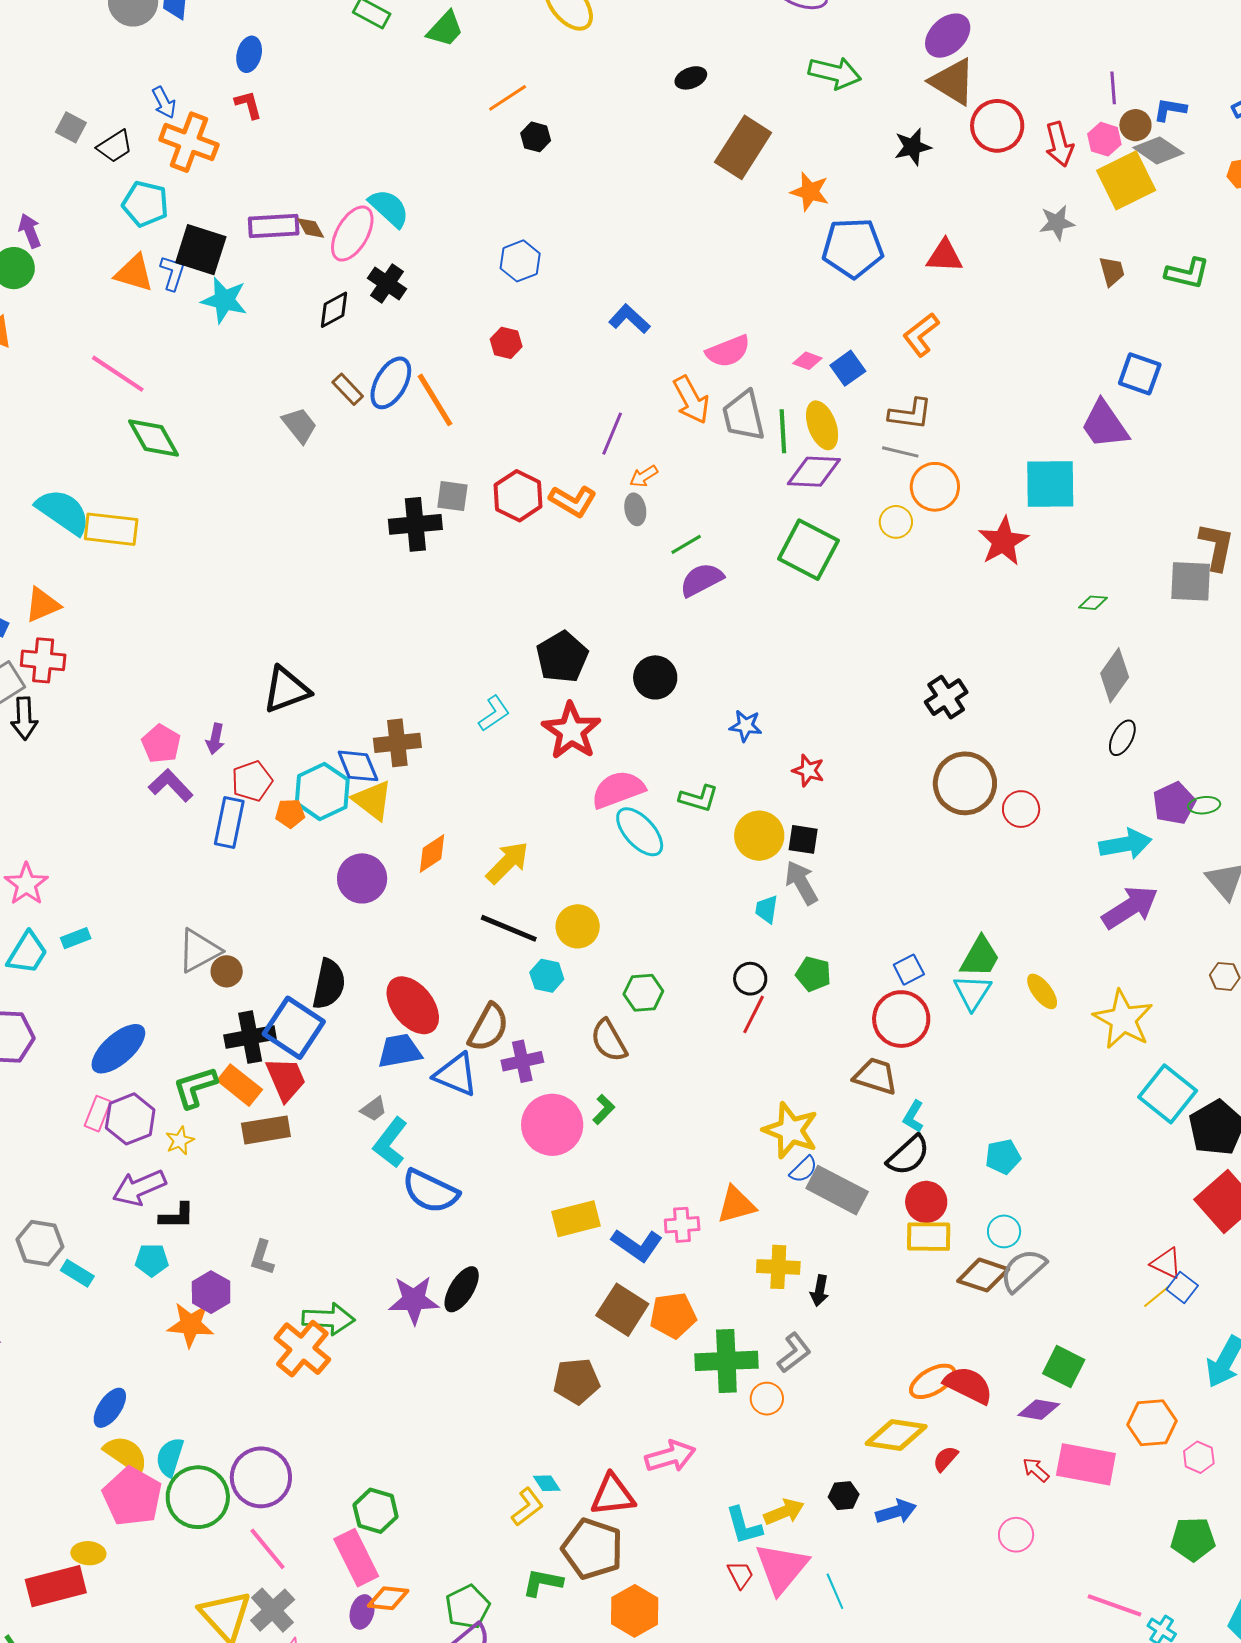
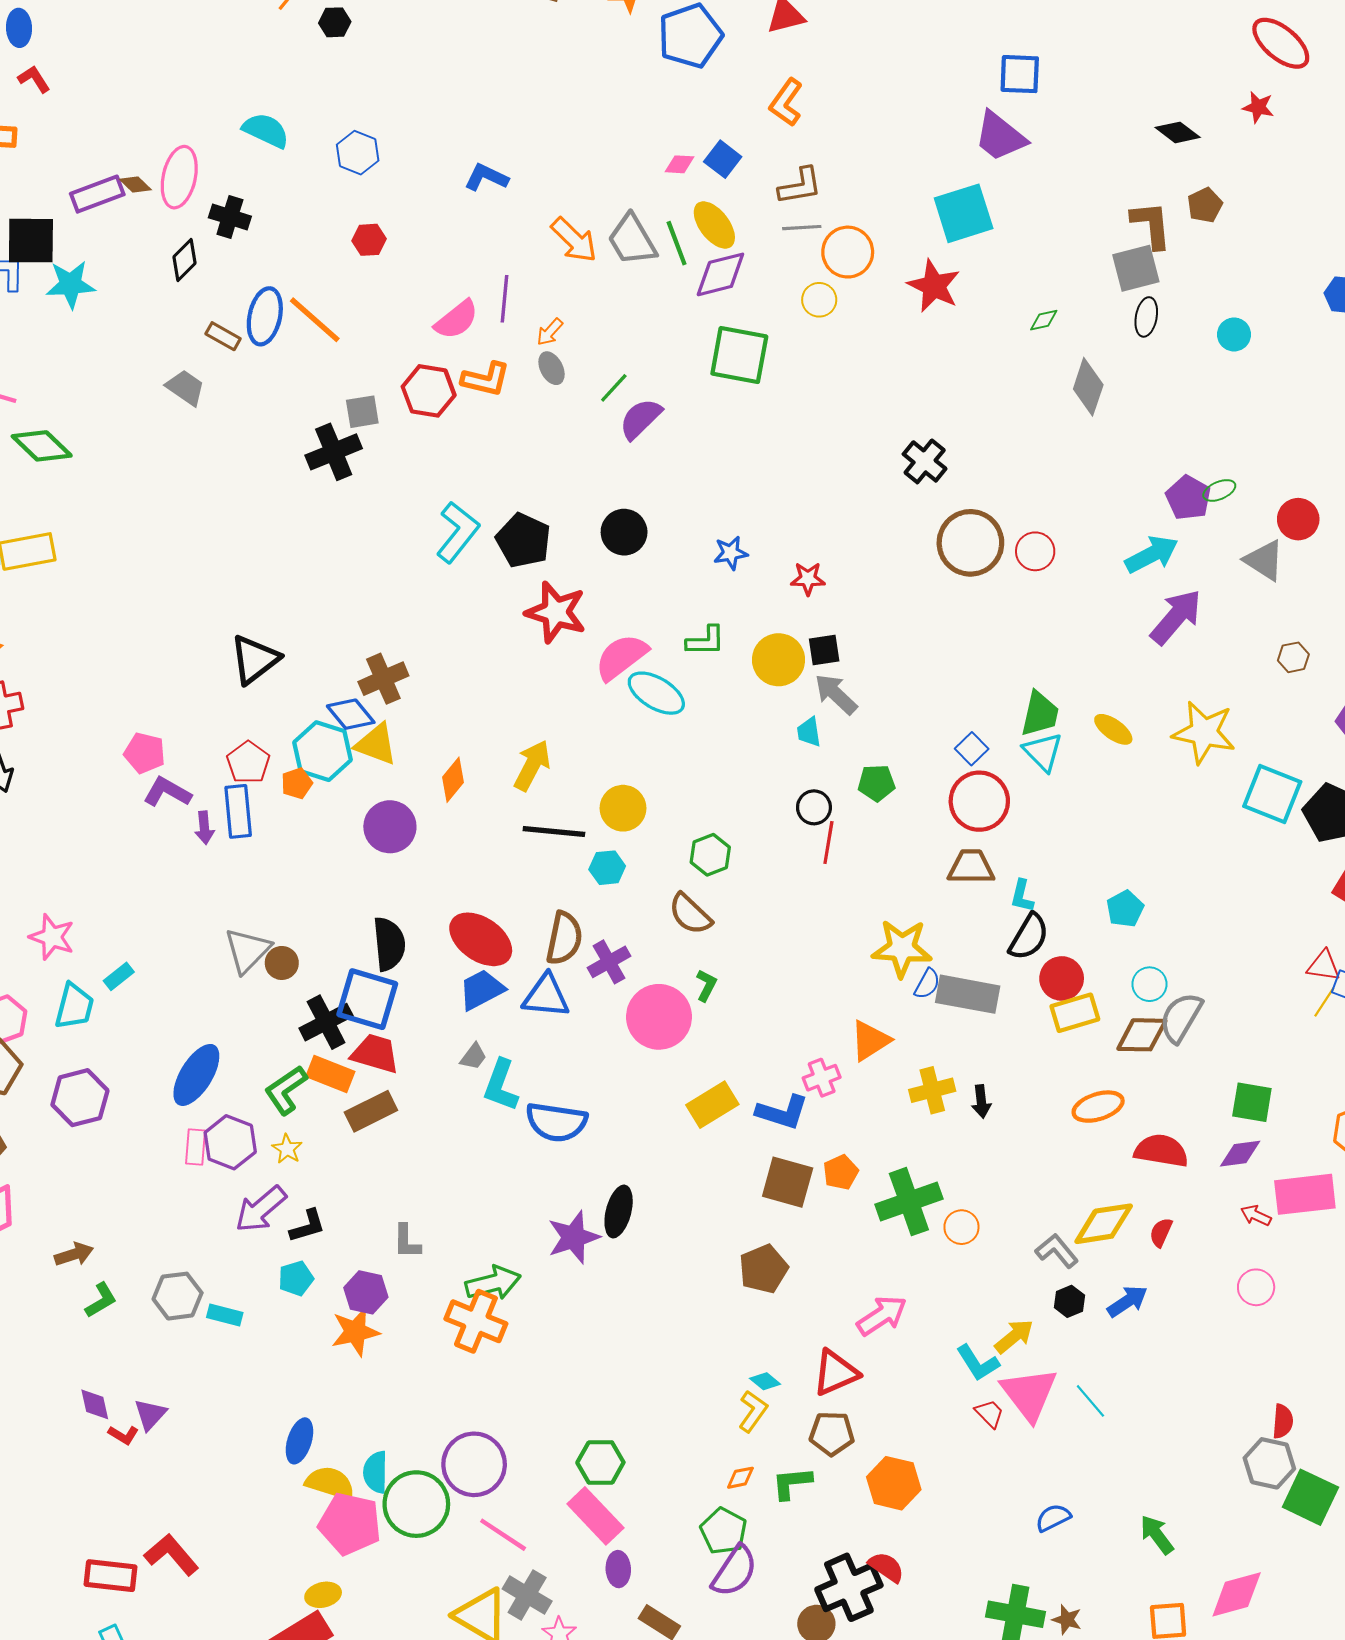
cyan semicircle: (389, 208) -> (266, 130), moved
pink semicircle: (728, 351) -> (456, 320), moved
cyan L-shape: (494, 713) -> (458, 532), moved, size x1.5
black ellipse: (1122, 738) -> (1146, 317), moved
purple arrow: (215, 739) -> (204, 828), moved
red trapezoid: (286, 1079) -> (375, 1054), turned -33
orange pentagon: (673, 1315) -> (841, 1172), size x0.7
gray L-shape: (794, 1353) -> (1057, 1251), moved, turned -75
orange ellipse: (933, 1381) -> (1098, 1107), moved, turned 30
brown pentagon: (592, 1549) -> (832, 1433), size x0.7
orange diamond: (388, 1598) -> (740, 1478), moved, size x0.7

